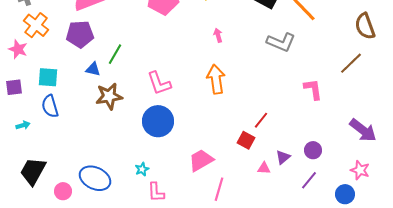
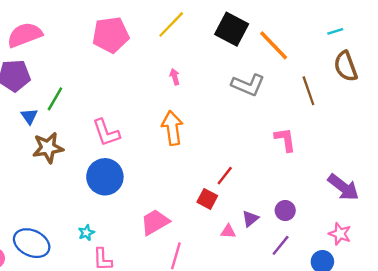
brown line: (351, 63) -> (308, 91), moved, turned -65
blue triangle: (93, 69) -> (29, 116), turned 42

